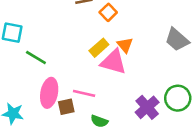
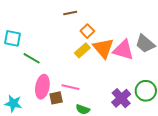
orange square: (108, 12) -> (87, 31), moved
orange triangle: (125, 45) -> (103, 48), size x1.6
pink triangle: (113, 62) -> (123, 50), moved

